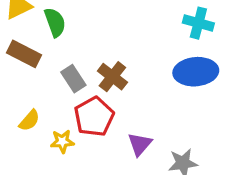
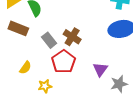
yellow star: (62, 141) -> (45, 86), moved
purple triangle: (140, 144) -> (100, 69), moved

